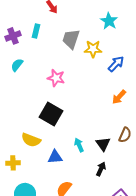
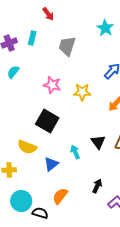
yellow star: (93, 49) -> (82, 92), moved
black triangle: (103, 144) -> (98, 142), moved
blue triangle: (55, 157) -> (51, 164), turned -35
black arrow: (101, 169) -> (97, 186), moved

